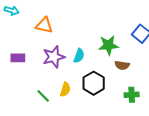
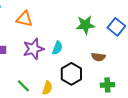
green star: (108, 45) -> (85, 25), moved
yellow semicircle: (65, 89) -> (47, 88), moved

